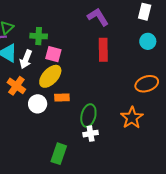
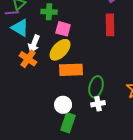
white arrow: (26, 59) -> (34, 44), moved
orange rectangle: (62, 98) -> (71, 70), size x1.6
white circle: (38, 104) -> (63, 105), moved

